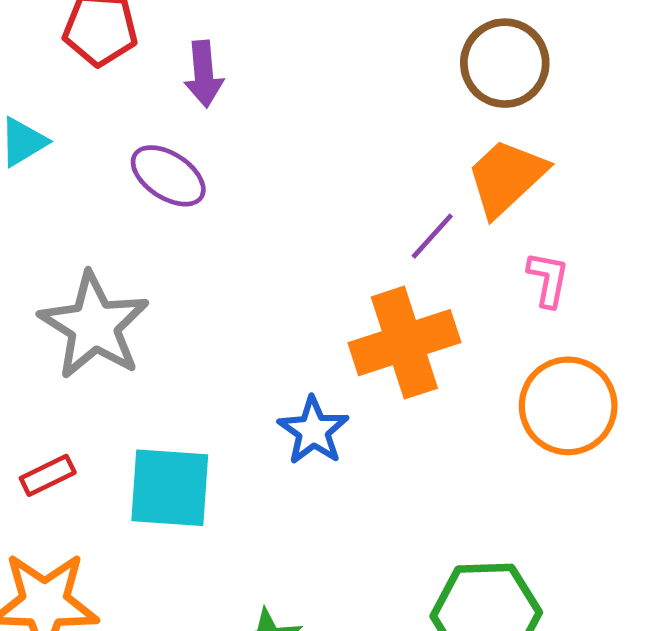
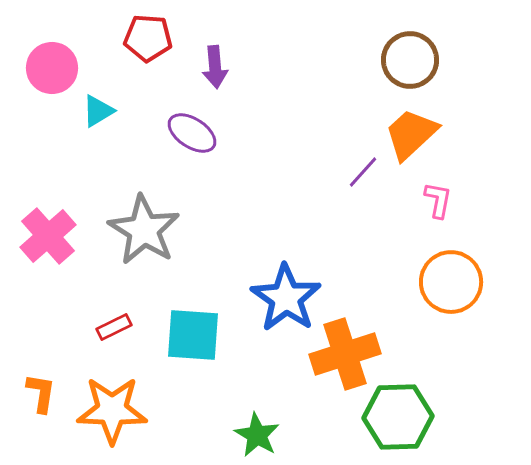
orange cross: (404, 343) -> (345, 354), moved
blue star: (313, 431) -> (286, 298), size x1.5

